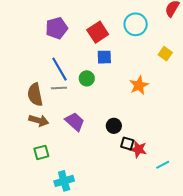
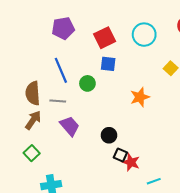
gray line: (59, 88) -> (58, 101), moved
brown arrow: (39, 121) -> (33, 120), turned -78
green square: (41, 152) -> (32, 153), turned -35

